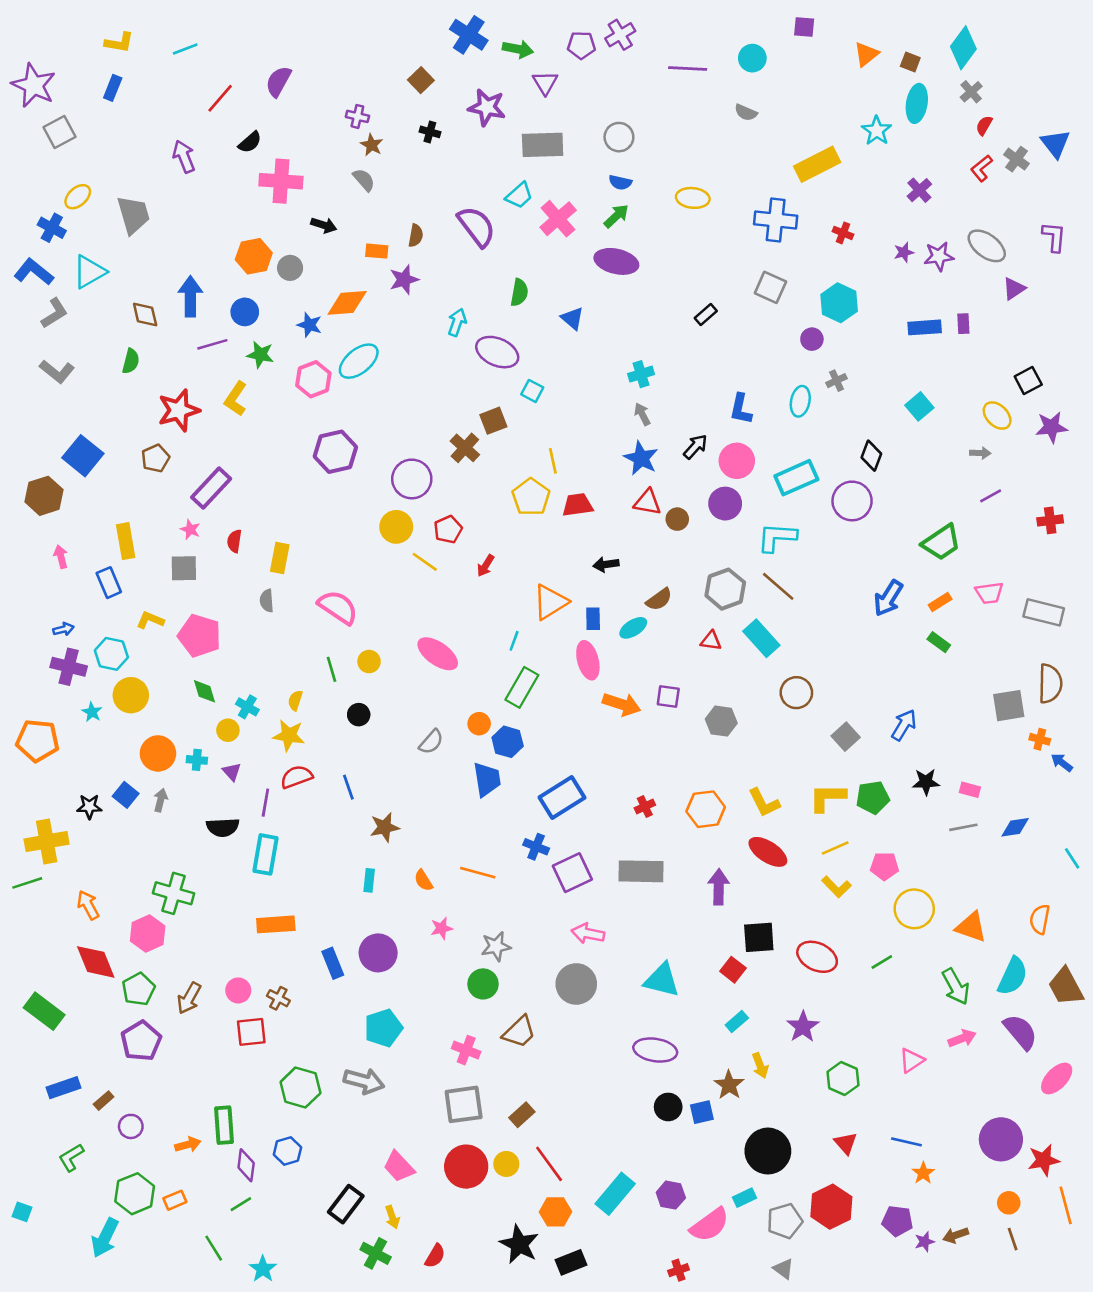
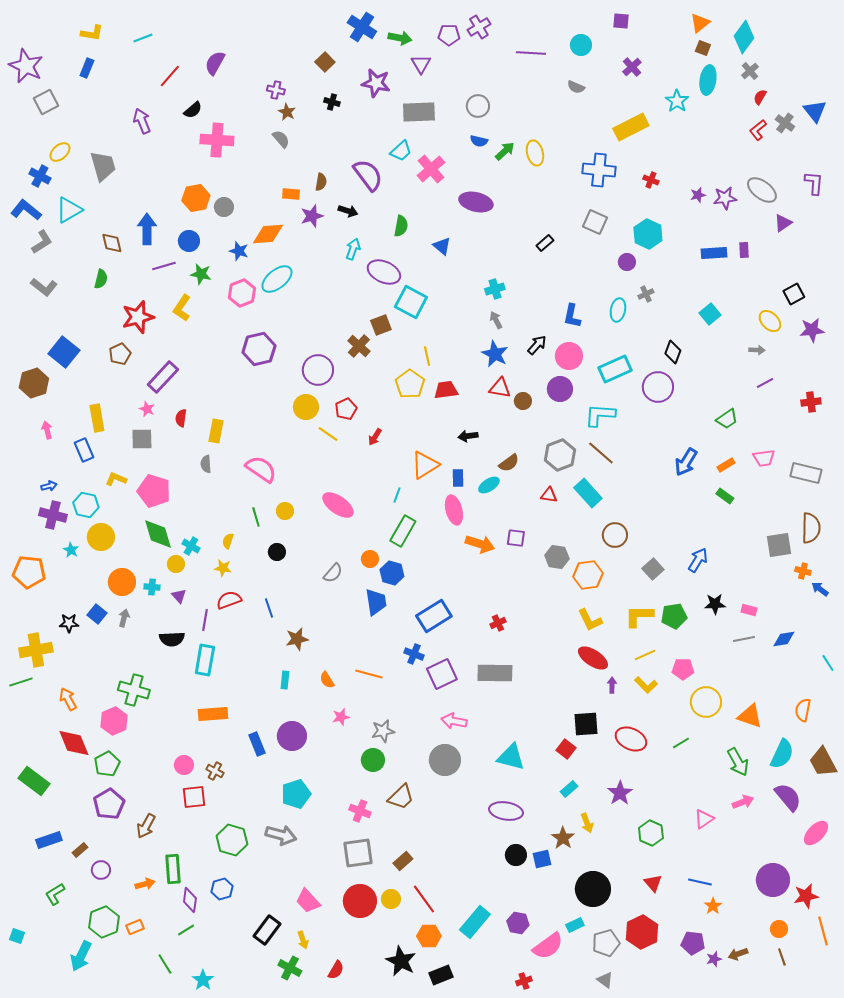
orange triangle: (866, 54) -> (700, 23), moved
purple cross: (919, 190) -> (632, 67), moved
yellow ellipse: (693, 198) -> (535, 153), turned 70
green arrow: (616, 216) -> (505, 151), moved
black arrow: (324, 225) -> (348, 211), moved
cyan square: (532, 391) -> (411, 302), size x1.8
green trapezoid: (941, 542) -> (727, 419), size x0.7
green diamond: (205, 691) -> (158, 534), size x1.6
yellow star: (289, 735) -> (223, 568), size x0.7
orange hexagon: (706, 809) -> (588, 575), moved
purple arrow: (719, 887) -> (612, 685), moved, size x0.6
brown arrow: (189, 998) -> (146, 826), moved

